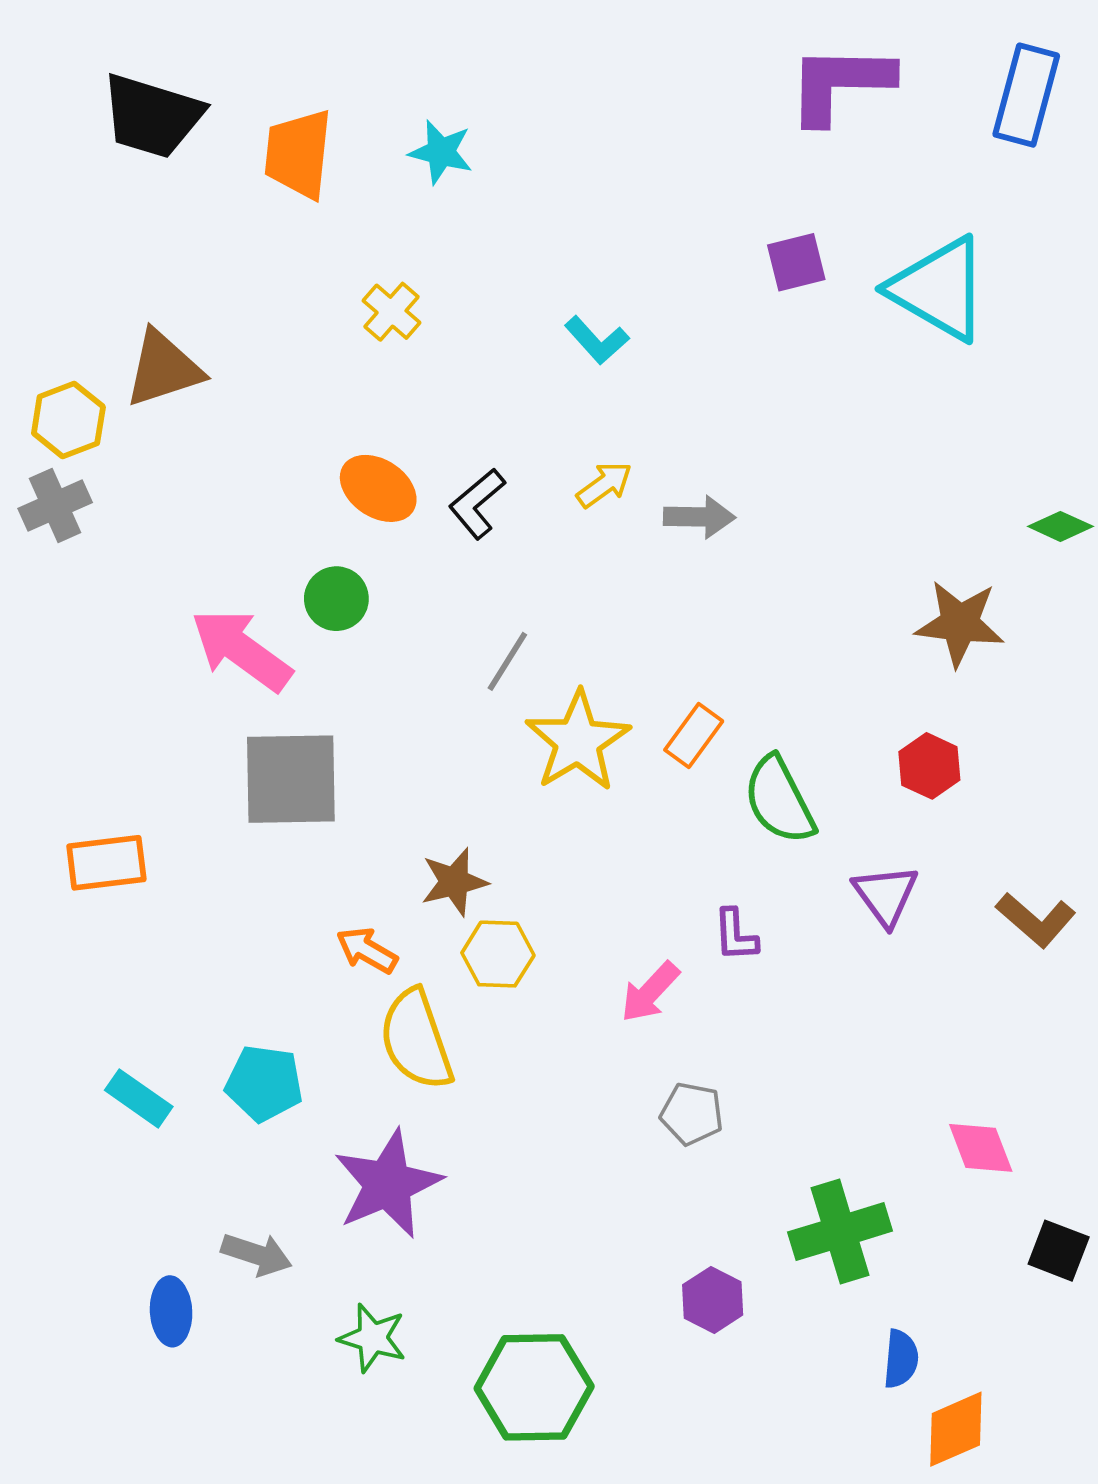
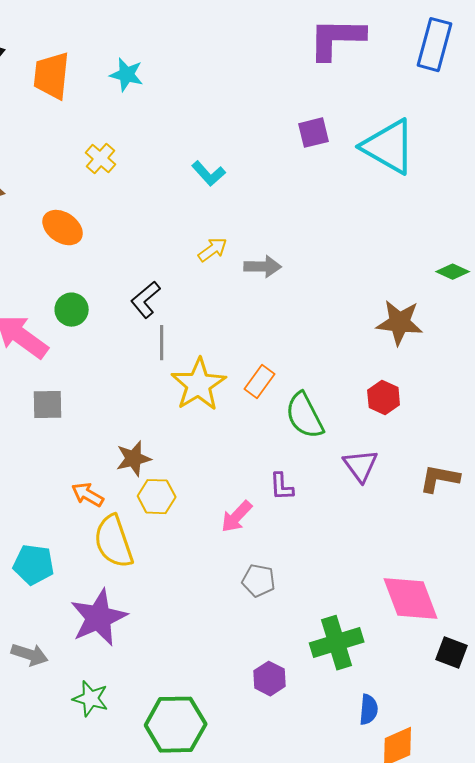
orange ellipse: (378, 488) -> (63, 228), moved
black L-shape: (477, 504) -> (146, 300), moved
gray line: (507, 661) -> (162, 343), turned -32
gray square: (291, 779) -> (48, 405), size x0.6
brown L-shape: (1036, 920) -> (440, 479), turned 150
pink diamond: (981, 1148) -> (411, 599), size x1.6

